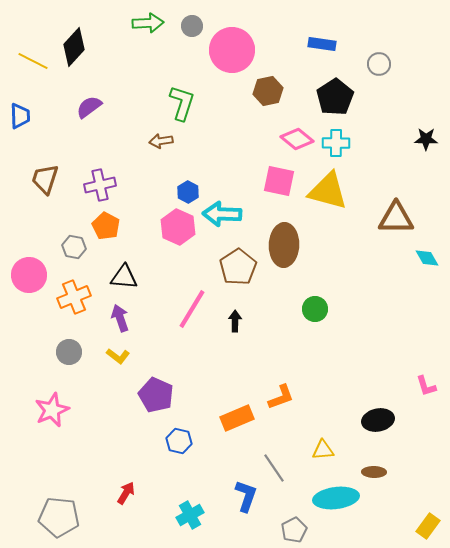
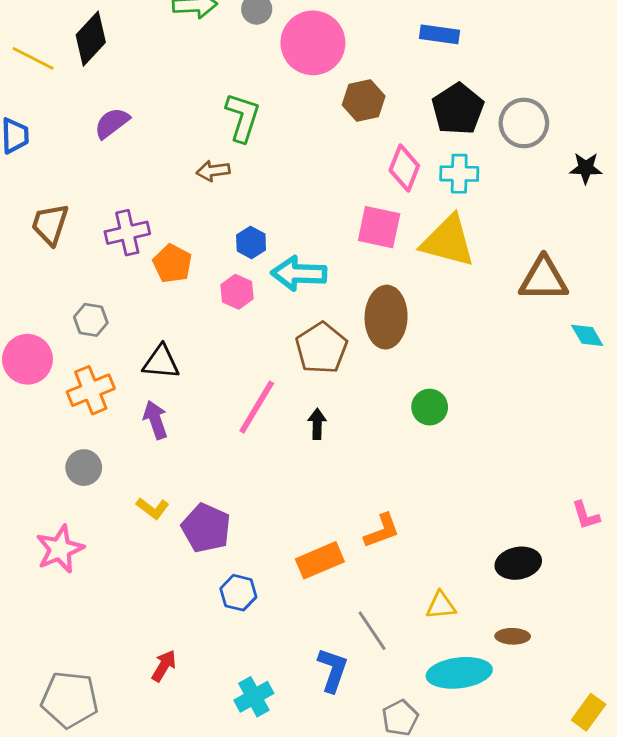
gray circle: (379, 64) -> (524, 123), moved, size x1.5
pink diamond: (297, 139) -> (404, 168), turned 72
orange pentagon: (106, 226) -> (172, 264), moved
pink hexagon: (178, 227) -> (237, 292), size x0.7
yellow L-shape: (118, 356) -> (153, 508), moved

